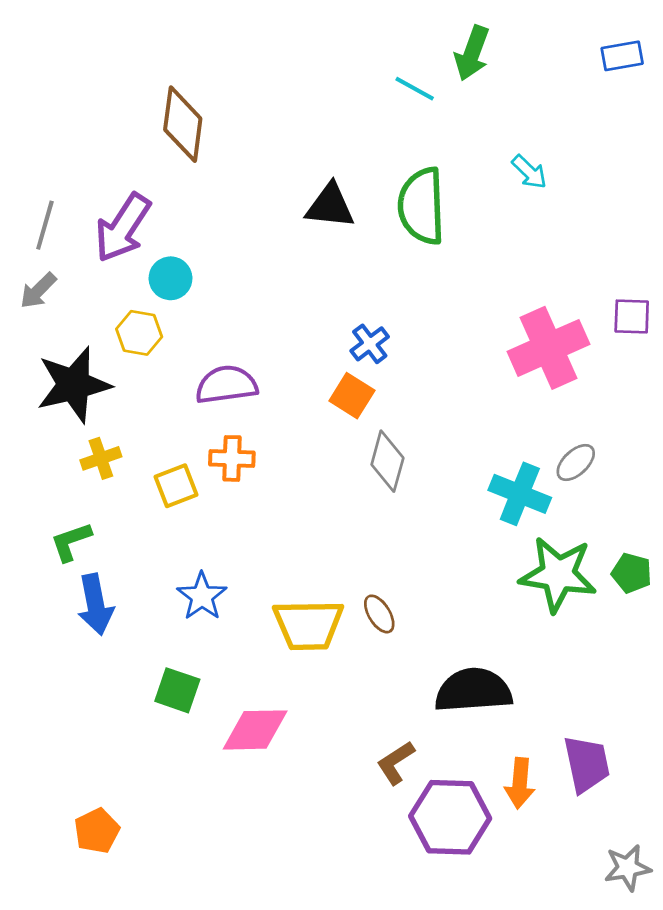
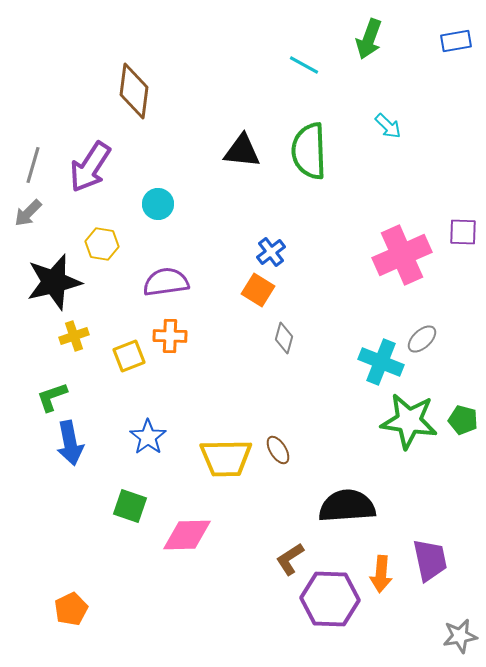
green arrow: (472, 53) -> (369, 39), moved
cyan circle: (171, 278) -> (158, 204), moved
gray diamond: (387, 461) -> (284, 338), size x0.7

